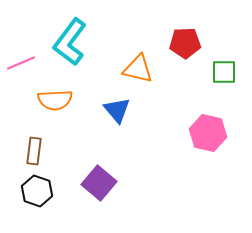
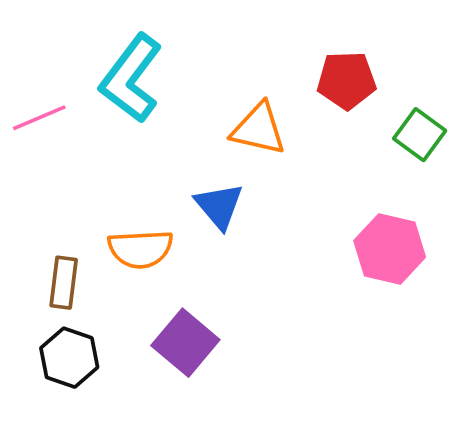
green square: (224, 72) -> (420, 135), turned 36
orange semicircle: (55, 100) -> (140, 249), moved

